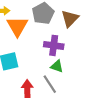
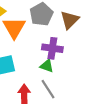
green triangle: (57, 66) -> (47, 66), moved

